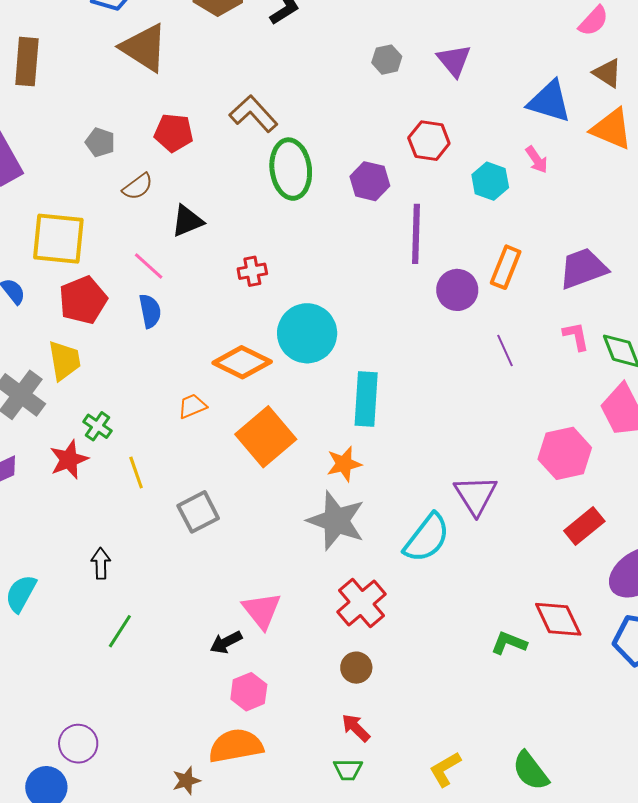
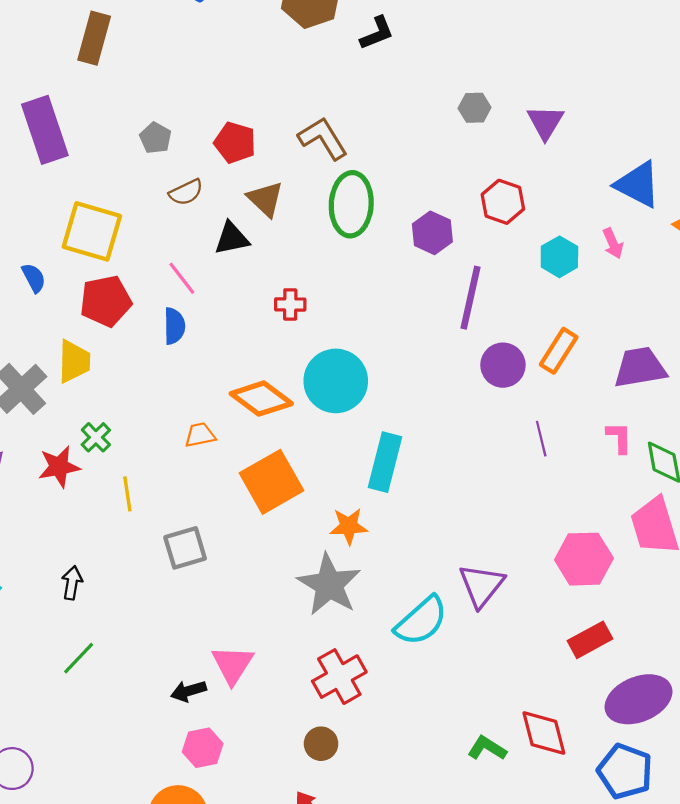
brown triangle: (144, 48) -> (265, 199), moved, size x0.7

